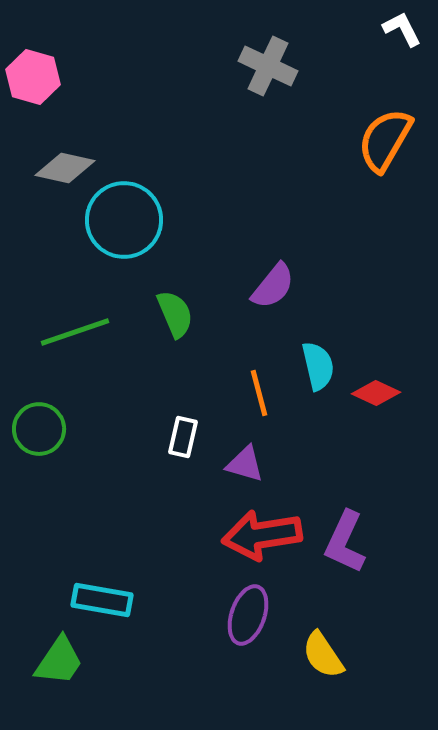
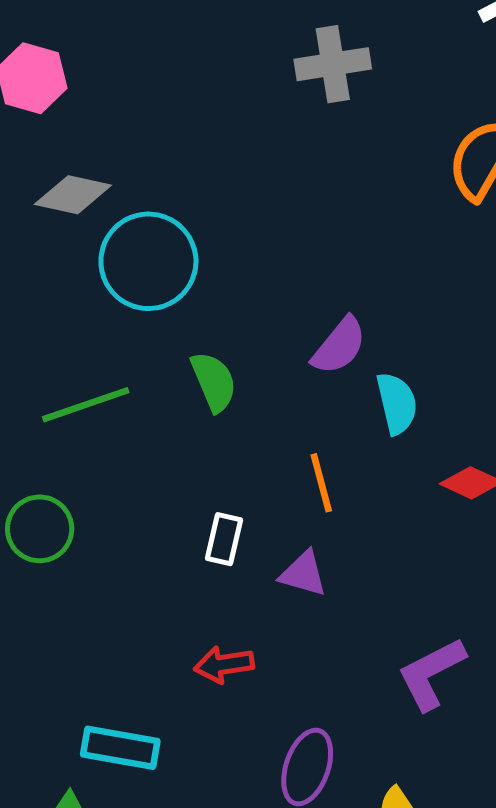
gray cross: (268, 66) -> (333, 64), turned -34
cyan semicircle: (318, 366) -> (397, 403), moved
red arrow: (262, 535) -> (224, 665), moved, size x0.6
purple L-shape: (345, 542) -> (431, 674), turned 38

